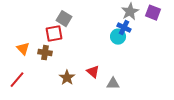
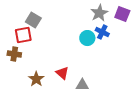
blue cross: (124, 28) -> (102, 32), moved

